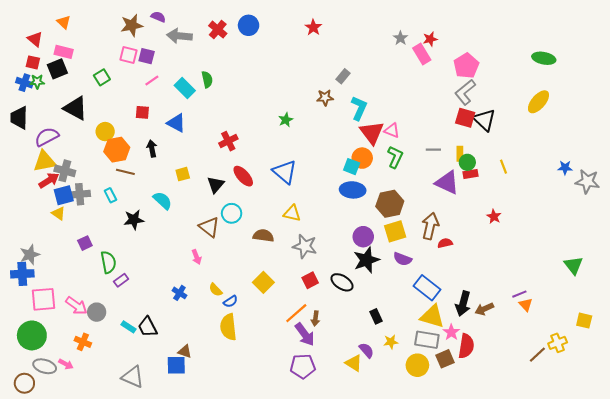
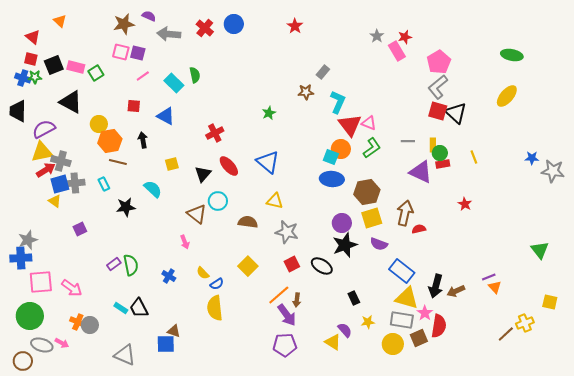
pink rectangle: (64, 52) -> (76, 67), moved
green L-shape: (395, 157) -> (372, 148), turned 30
green semicircle: (108, 262) -> (131, 265), moved
gray circle: (97, 312) -> (90, 325), moved

